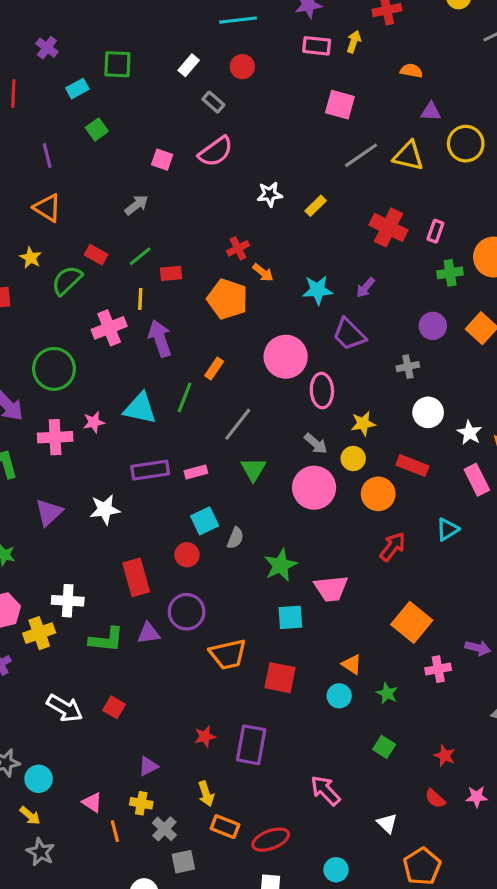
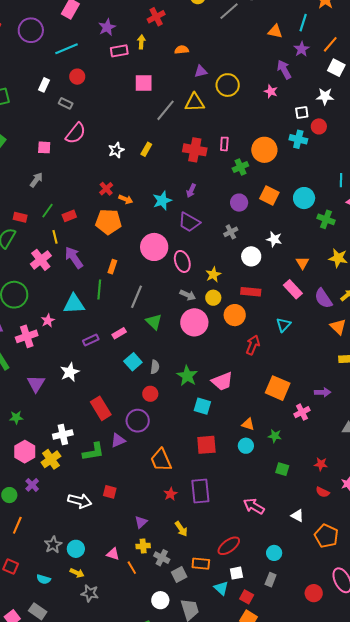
white star: (470, 433) -> (274, 239), moved
purple rectangle: (150, 470) -> (91, 340), size x0.7
red circle: (187, 555) -> (150, 394), moved
cyan square: (290, 617) -> (202, 406), turned 36
orange trapezoid: (228, 654) -> (161, 460), moved, turned 95
orange rectangle: (225, 827) -> (201, 564), moved

